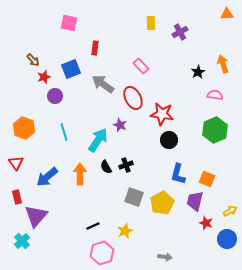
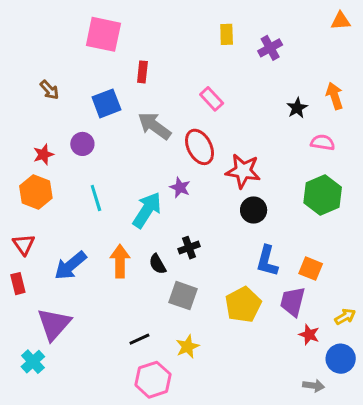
pink square: (69, 23) -> (103, 34), size x1.4
red star: (44, 77) -> (43, 154), moved
black semicircle: (106, 167) -> (157, 264), moved
red rectangle: (17, 197) -> (18, 284), moved
gray square: (134, 197) -> (183, 296), moved
gray arrow: (165, 257) -> (314, 386), moved

